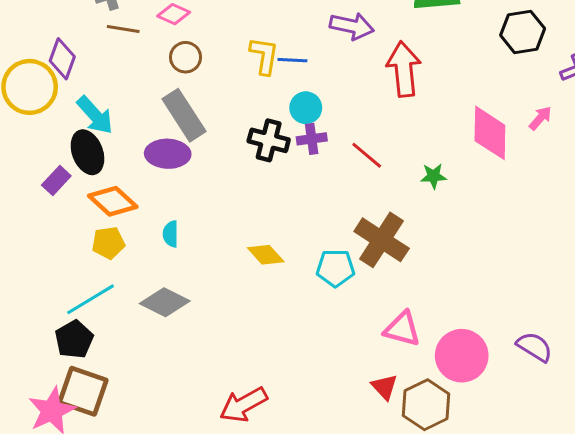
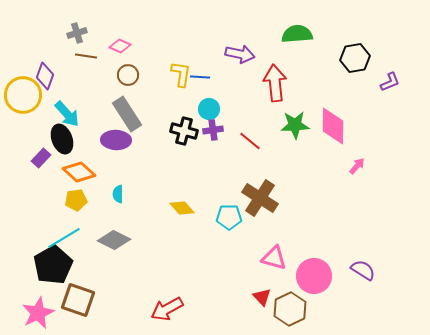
pink arrow: (540, 118) -> (357, 166), moved
green star: (433, 176) -> (295, 125), moved, size x1.6
black pentagon: (74, 339) -> (53, 265), size x1.5
brown square: (83, 391) -> (78, 300), moved

